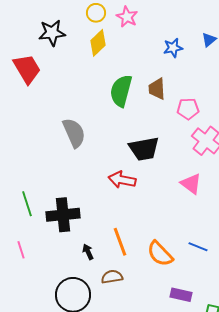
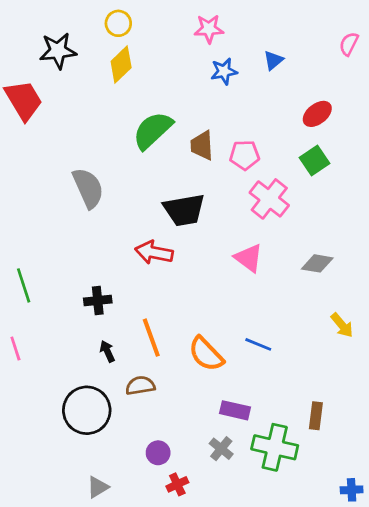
pink star: (127, 17) -> (209, 29), moved, turned -30
brown trapezoid: (157, 89) -> (202, 145), moved
green semicircle: (121, 91) -> (153, 130), turned 32
black cross: (63, 215) -> (98, 300), moved, size x0.6

